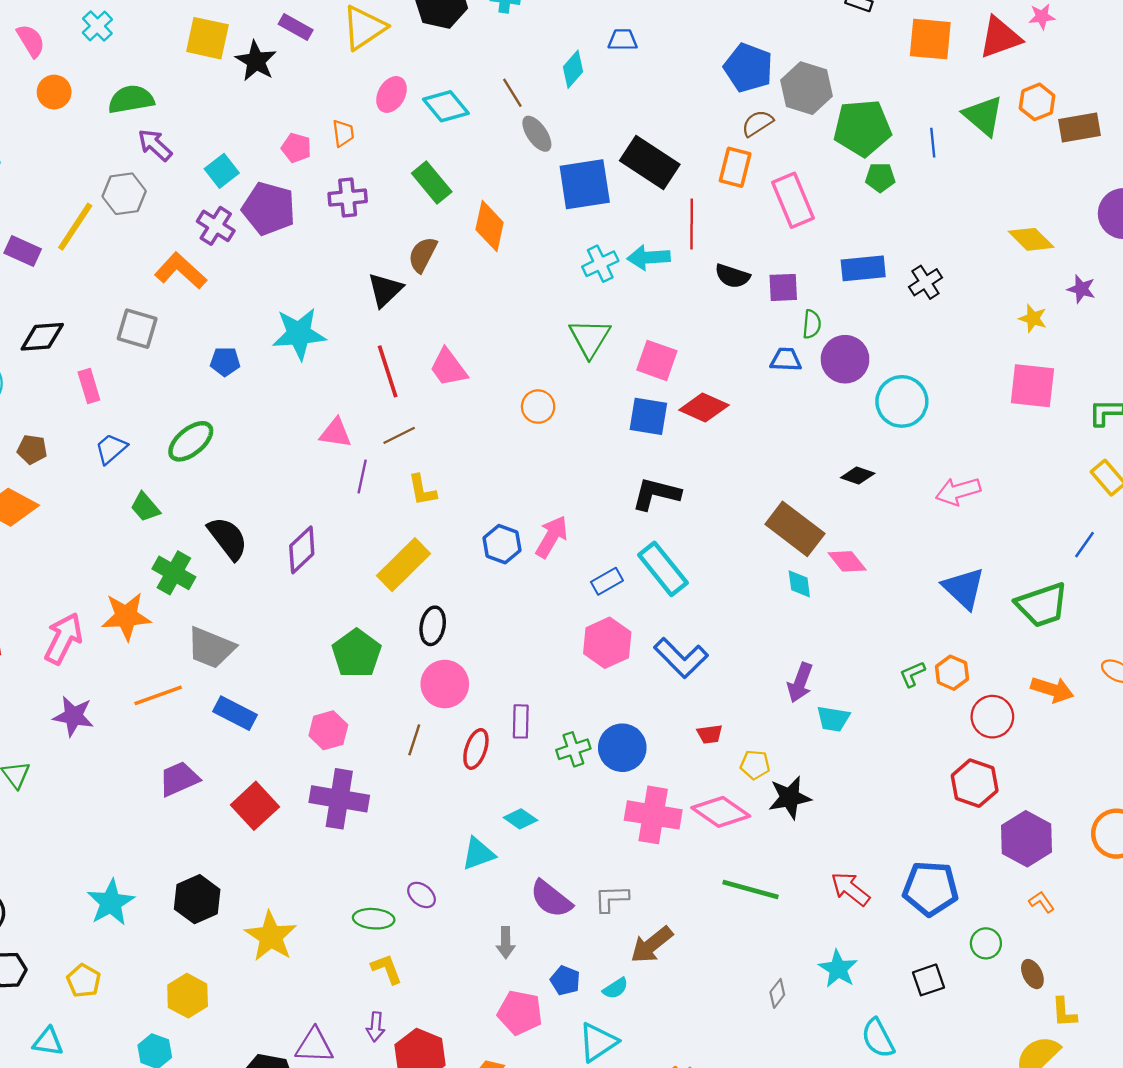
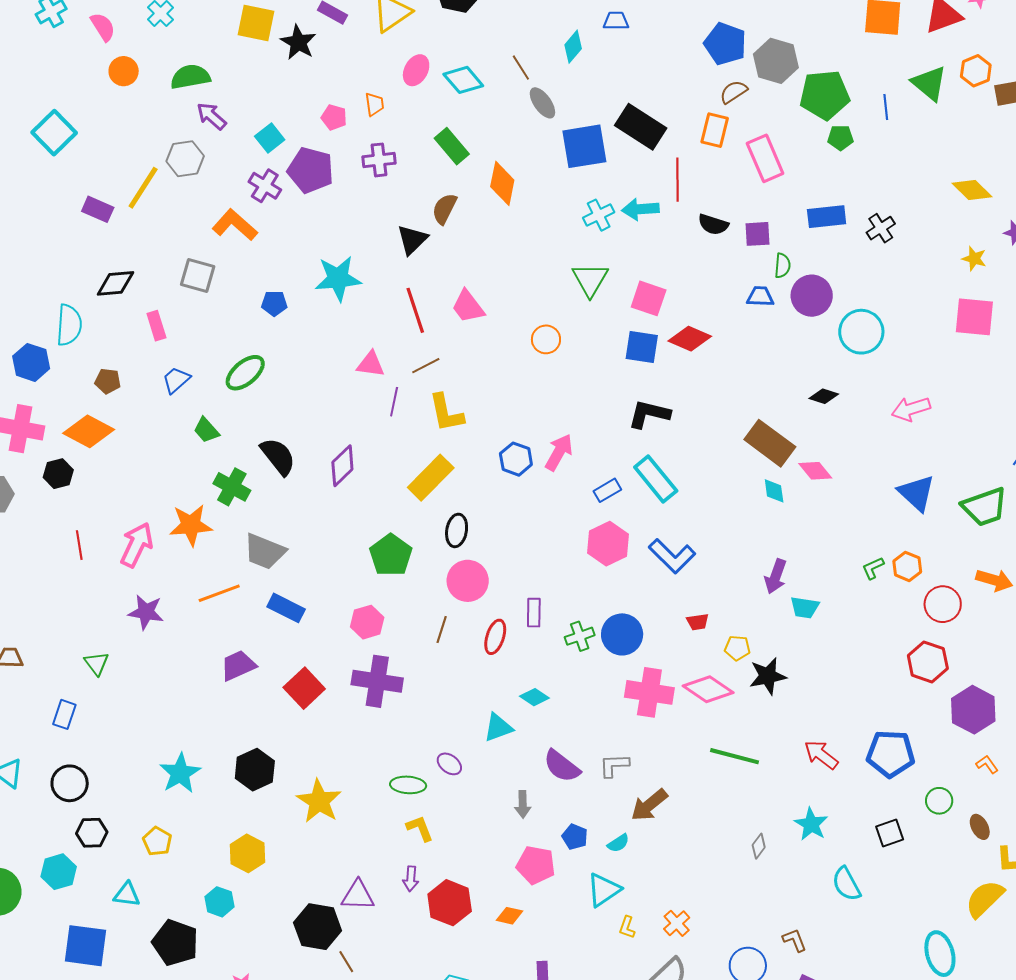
yellow L-shape: (422, 490) -> (446, 413), size x1.4

